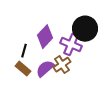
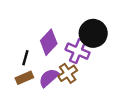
brown rectangle: (23, 69) -> (24, 78), turned -63

